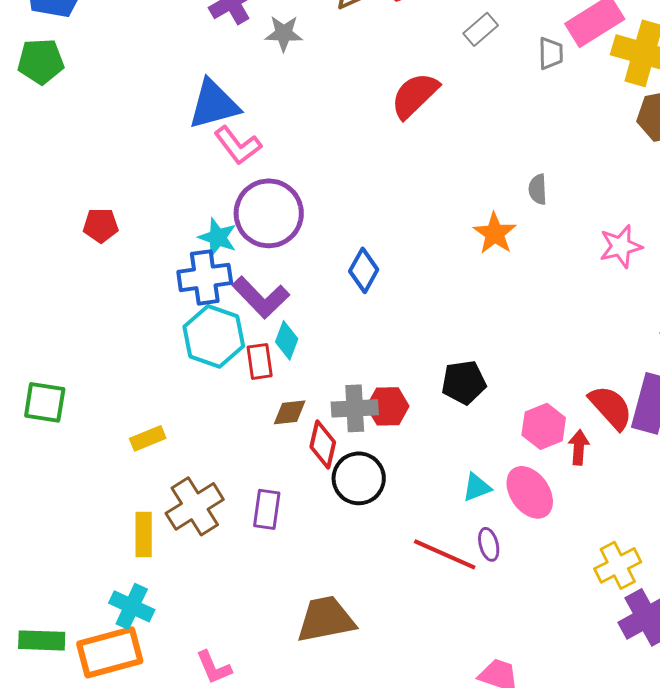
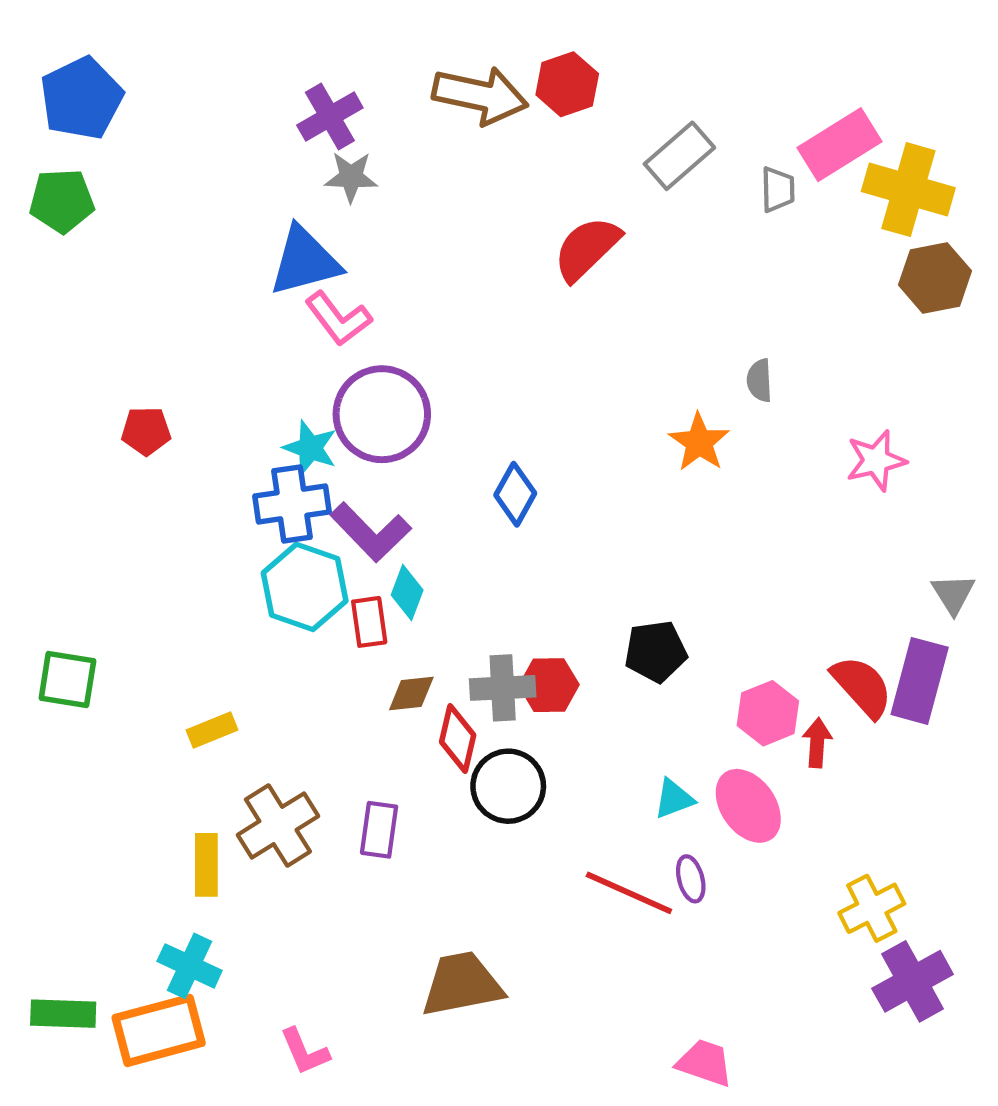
gray rectangle: (481, 29) -> (679, 156), size x1.4
gray star: (284, 33) -> (351, 177), moved

